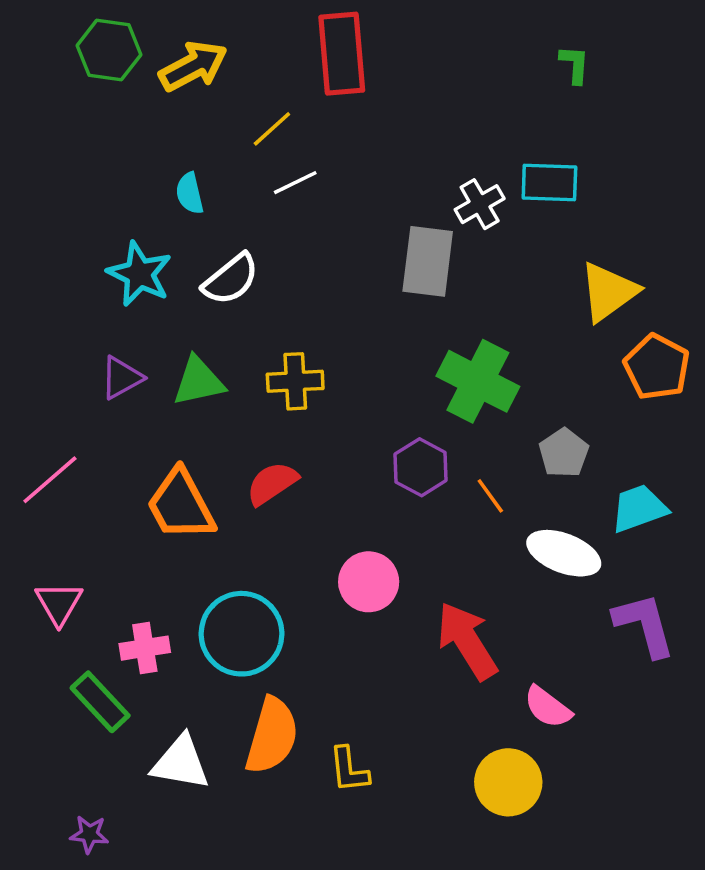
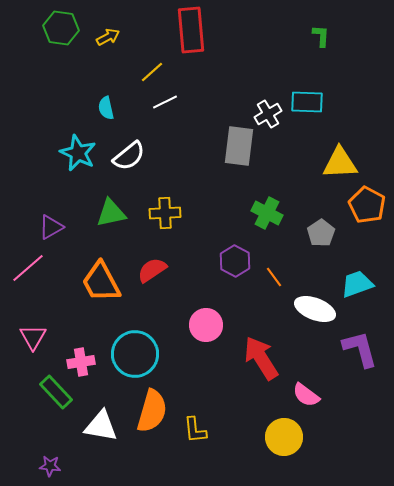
yellow arrow: (193, 66) -> (108, 37), size x0.6
yellow triangle: (609, 292) -> (340, 163), turned 33
purple triangle: (122, 378) -> (51, 227), moved
green cross: (478, 381) -> (267, 213), size x0.7
gray pentagon: (564, 453) -> (321, 233), moved

